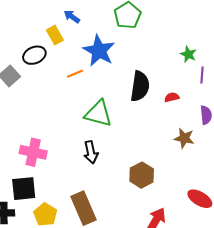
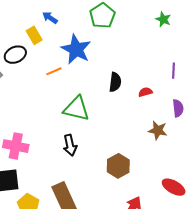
green star: (188, 54) -> (163, 19), moved
black semicircle: (140, 86) -> (115, 82), size x0.7

